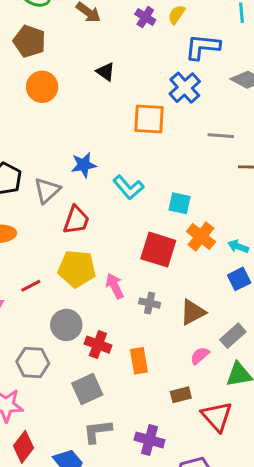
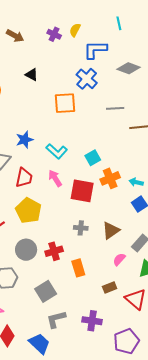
cyan square: (180, 203) -> (93, 158), turned -35
orange cross: (201, 237) -> (110, 178), turned 36
yellow pentagon: (77, 269) -> (29, 211), turned 30
pink arrow: (115, 286) -> (55, 178), moved
red cross: (98, 345) -> (54, 251), moved, turned -30

